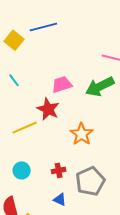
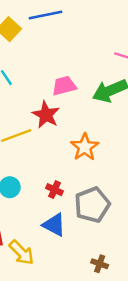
red cross: (59, 170) -> (54, 190), turned 32
blue triangle: (60, 199) -> (54, 225), size x1.5

